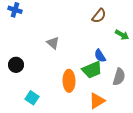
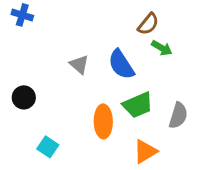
green arrow: (122, 35) -> (162, 48), moved
blue semicircle: (100, 56) -> (121, 64), moved, size x1.5

